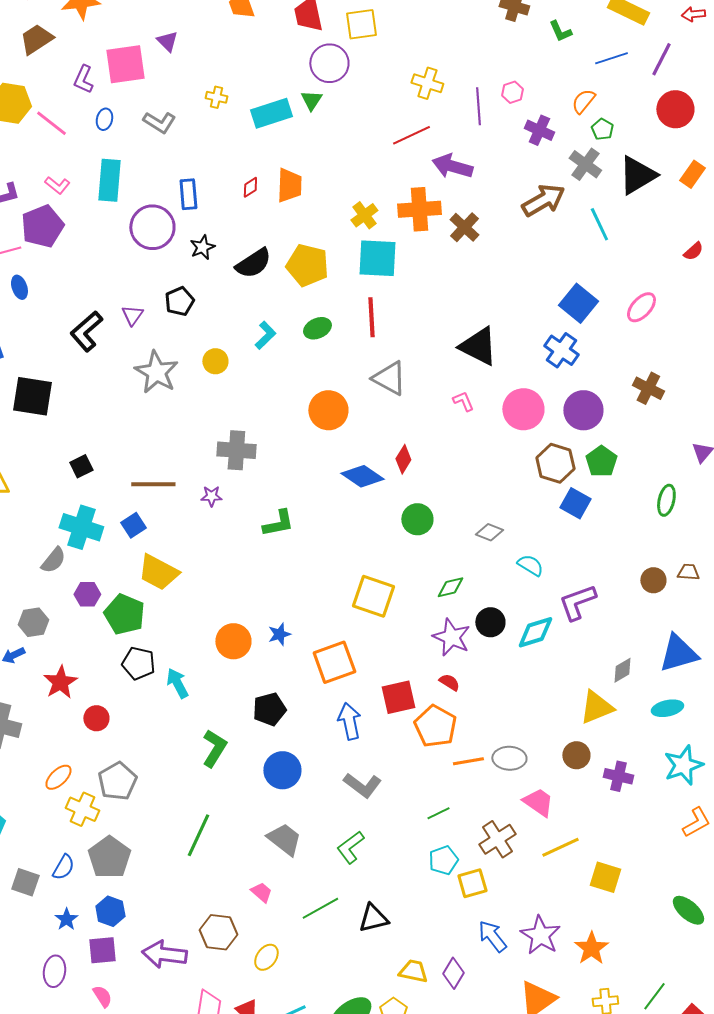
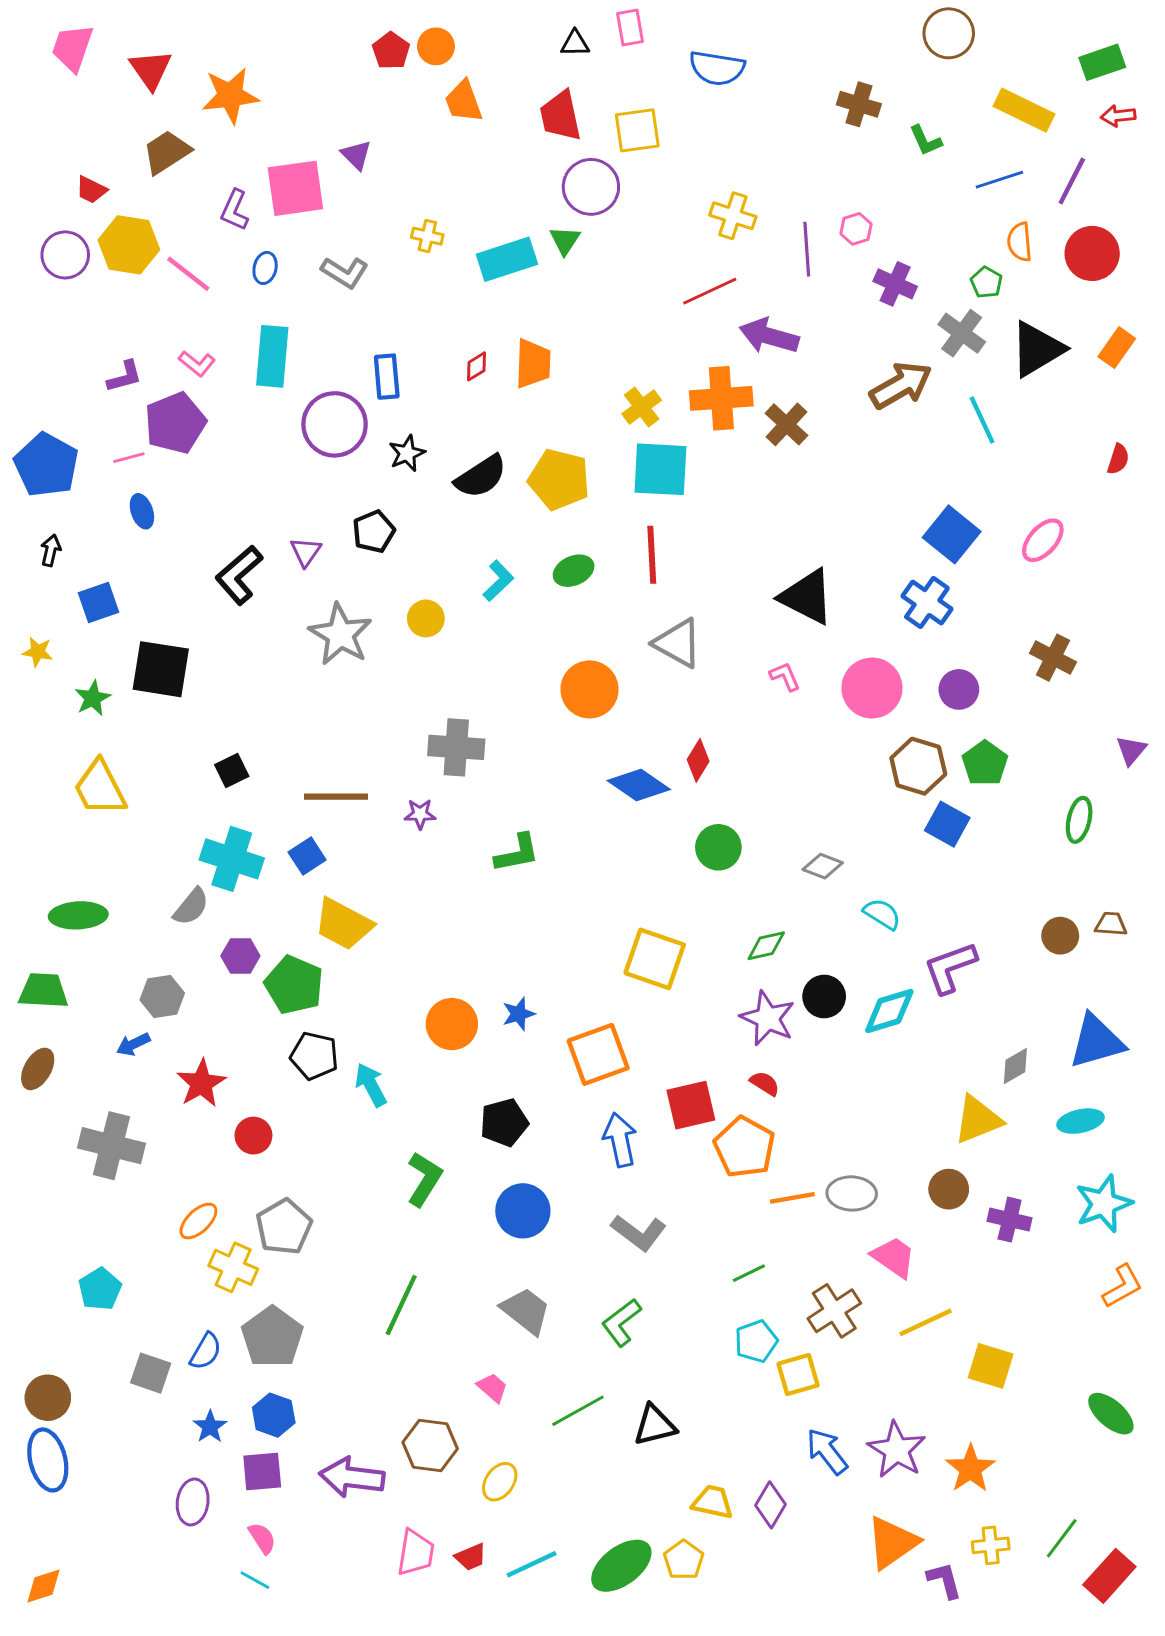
orange semicircle: (583, 101) -> (1020, 242), moved, turned -44
red semicircle: (693, 251) -> (1118, 459), turned -30
purple circle: (583, 410) -> (959, 689), size x0.7

